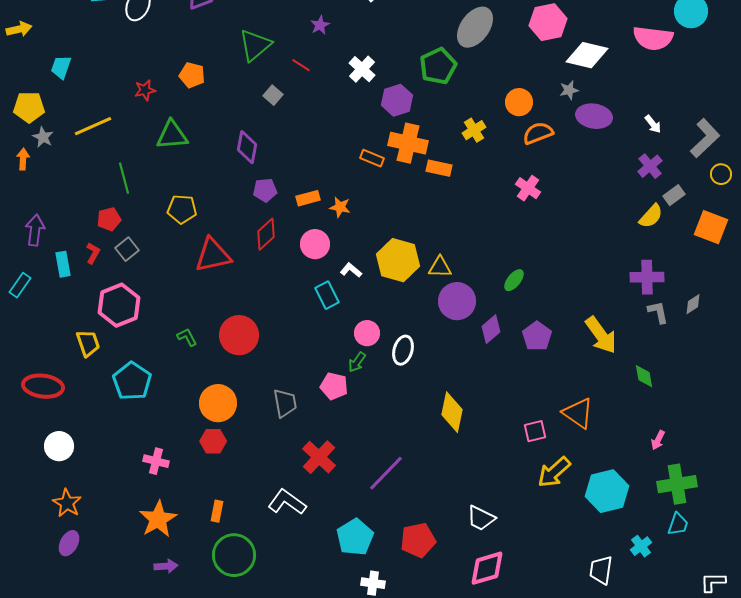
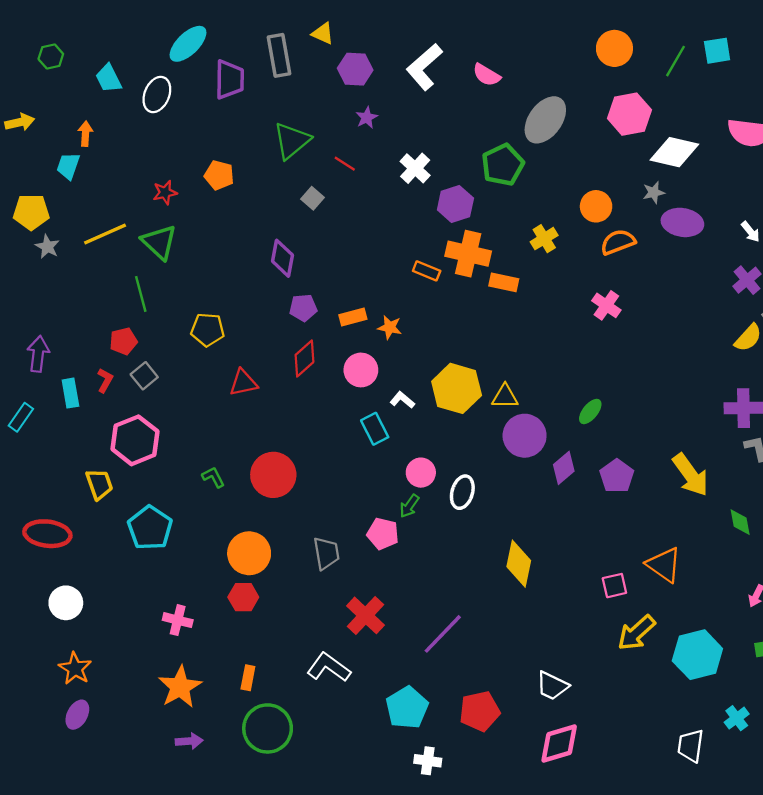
green triangle: (172, 135) -> (159, 242), moved, turned 48
orange arrow: (23, 159) -> (85, 134), moved
red triangle: (213, 255) -> (243, 383), size x0.7

